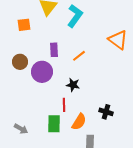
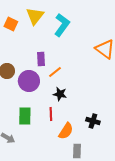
orange square: (24, 25) -> (11, 24), moved, turned 32
orange line: (79, 56) -> (55, 72), moved
green rectangle: (54, 124) -> (25, 116), moved

